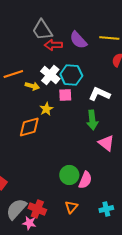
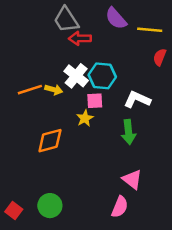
purple semicircle: (78, 40) -> (116, 18), moved
orange line: (13, 74) -> (30, 90), moved
yellow star: (46, 109) -> (85, 118), moved
pink triangle: (106, 143) -> (132, 179), moved
green circle: (69, 175) -> (50, 206), moved

